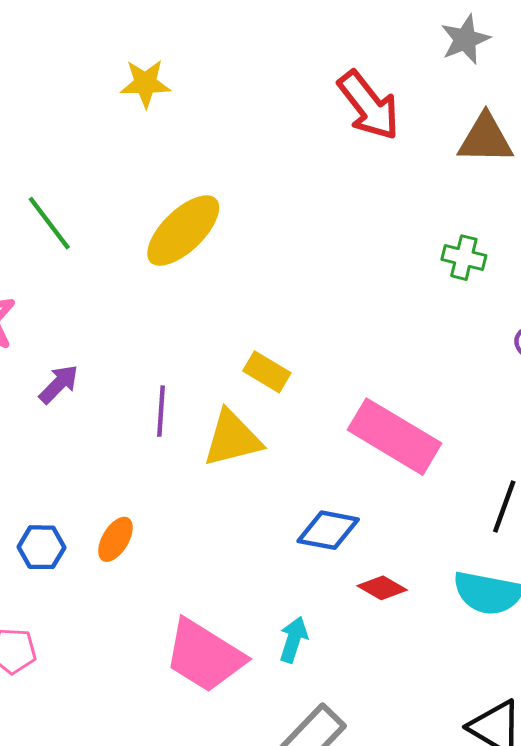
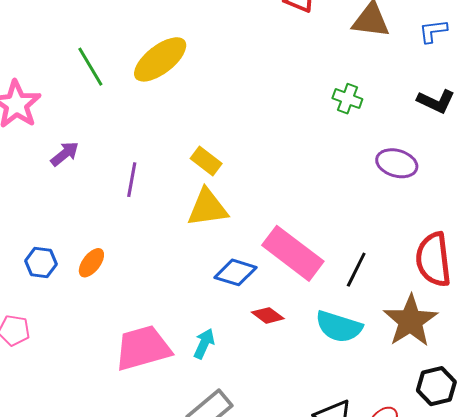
green line: (49, 223) -> (90, 67), moved
pink rectangle: (395, 437) -> (293, 253), moved
yellow triangle: (232, 439) -> (207, 208), moved
pink trapezoid: (204, 656) -> (143, 348), turned 126

